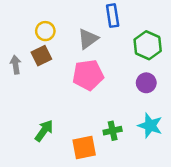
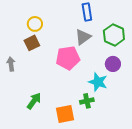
gray triangle: (88, 39) -> (83, 37), moved
gray arrow: (16, 65) -> (11, 64), moved
cyan star: (150, 126) -> (98, 82), moved

